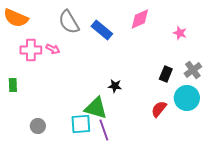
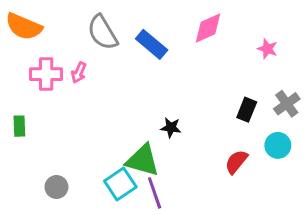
pink arrow: (53, 49) -> (79, 73), turned 88
cyan circle: (187, 98) -> (278, 145), size x0.7
cyan square: (81, 124) -> (120, 184), turned -30

